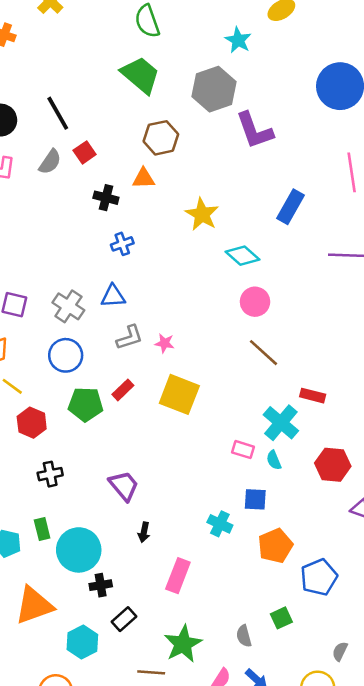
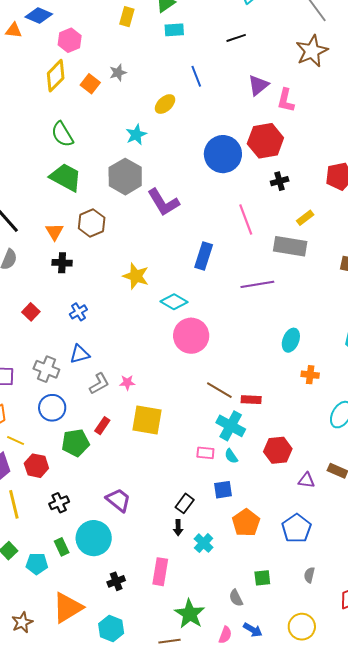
cyan star: (238, 40) -> (136, 135), turned 30
red square: (85, 152) -> (31, 312), moved
orange triangle: (144, 178) -> (54, 232), moved, turned -48
black cross: (106, 198) -> (62, 263), moved
pink circle: (255, 302) -> (191, 336), size x1.5
brown line: (263, 353) -> (219, 390), moved
cyan cross: (220, 524) -> (204, 543), moved, turned 30
black arrow: (144, 532) -> (178, 528), moved
cyan circle: (79, 550) -> (94, 538), moved
pink rectangle: (178, 576) -> (160, 572), moved
blue pentagon: (319, 577) -> (296, 528), moved
green square: (281, 618) -> (262, 578), turned 30
black rectangle: (124, 619) -> (185, 503), moved
gray semicircle: (340, 651) -> (309, 575), moved

